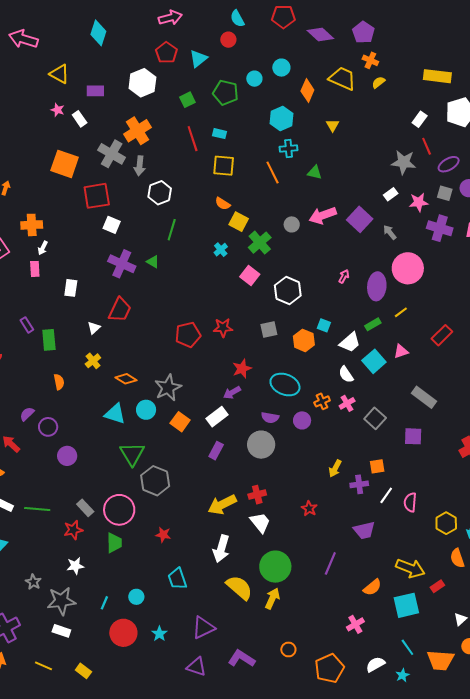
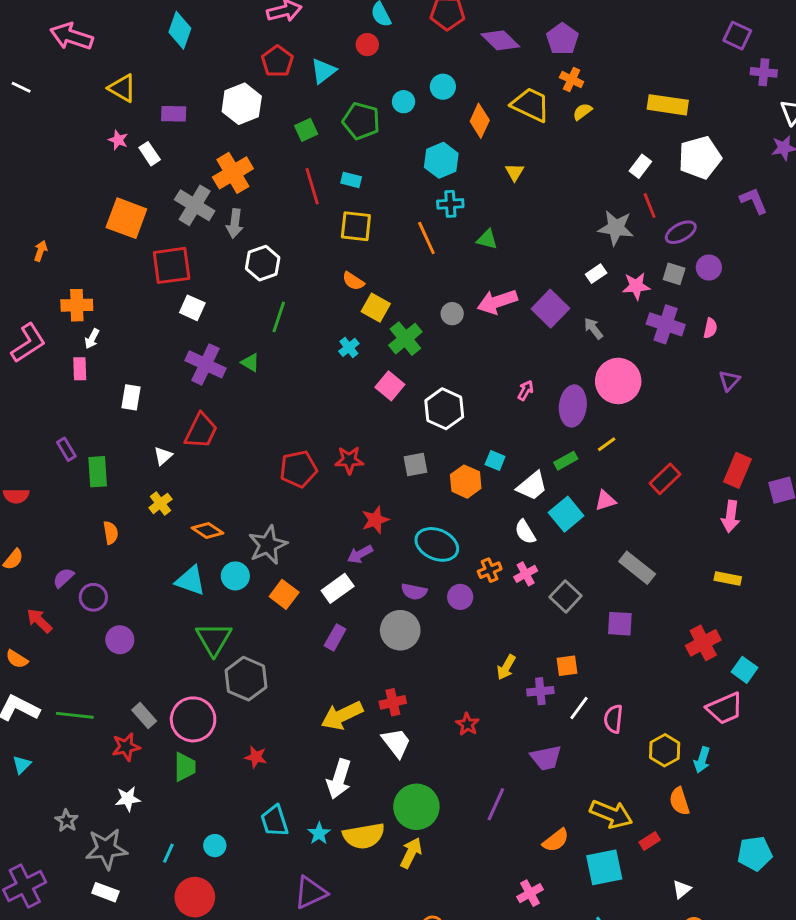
yellow semicircle: (239, 588) -> (364, 836), turned 128
cyan star: (159, 634) -> (319, 833), moved

